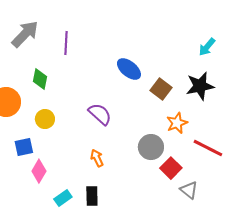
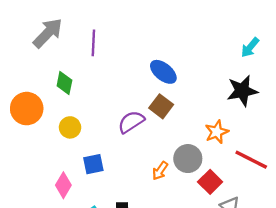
brown square: (161, 89) -> (161, 106), moved
purple semicircle: (100, 114) -> (131, 122), turned -75
blue square: (24, 147) -> (93, 164), moved
orange arrow: (97, 158) -> (160, 171), moved, turned -120

